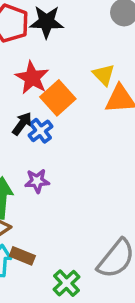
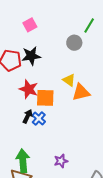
orange square: (58, 98) -> (45, 98), turned -36
purple star: (37, 181) -> (61, 161), moved

